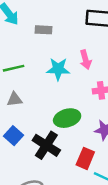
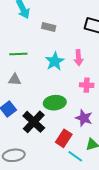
cyan star: (58, 69) -> (55, 61), turned 30

